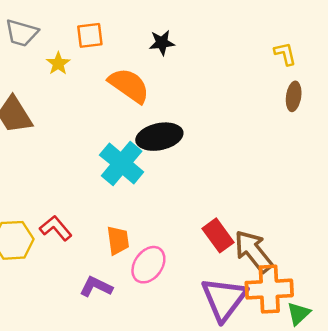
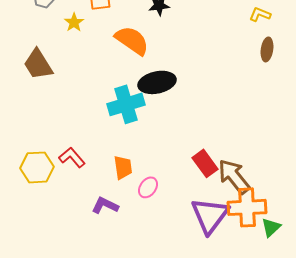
yellow L-shape: (285, 54) -> (260, 14), turned -55
cyan cross: (122, 163) -> (126, 104), turned 33
pink ellipse: (148, 265) -> (148, 187), size x0.7

